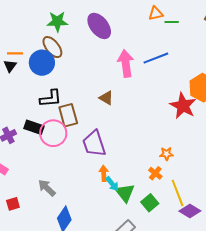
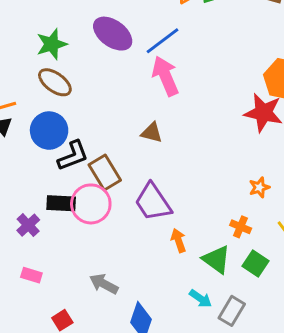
blue line: (156, 58) -> (162, 41), moved
blue circle: (42, 63) -> (49, 131), moved
orange cross: (155, 173) -> (241, 227), moved
cyan arrow: (112, 184) -> (201, 299), moved

